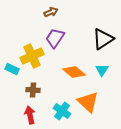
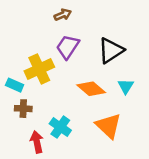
black triangle: (103, 39) -> (111, 50), moved
brown cross: (33, 90) -> (23, 109), moved
cyan cross: (62, 111) -> (60, 127), moved

